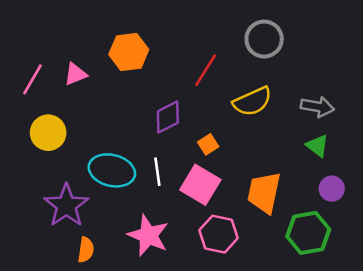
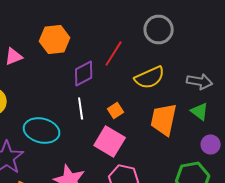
purple diamond: (168, 117) -> (84, 74), moved
white line: (157, 172) -> (81, 108), moved
orange trapezoid: (264, 193) -> (164, 120), moved

